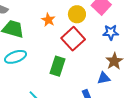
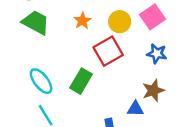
cyan ellipse: (16, 57) -> (41, 81), moved, turned 60

